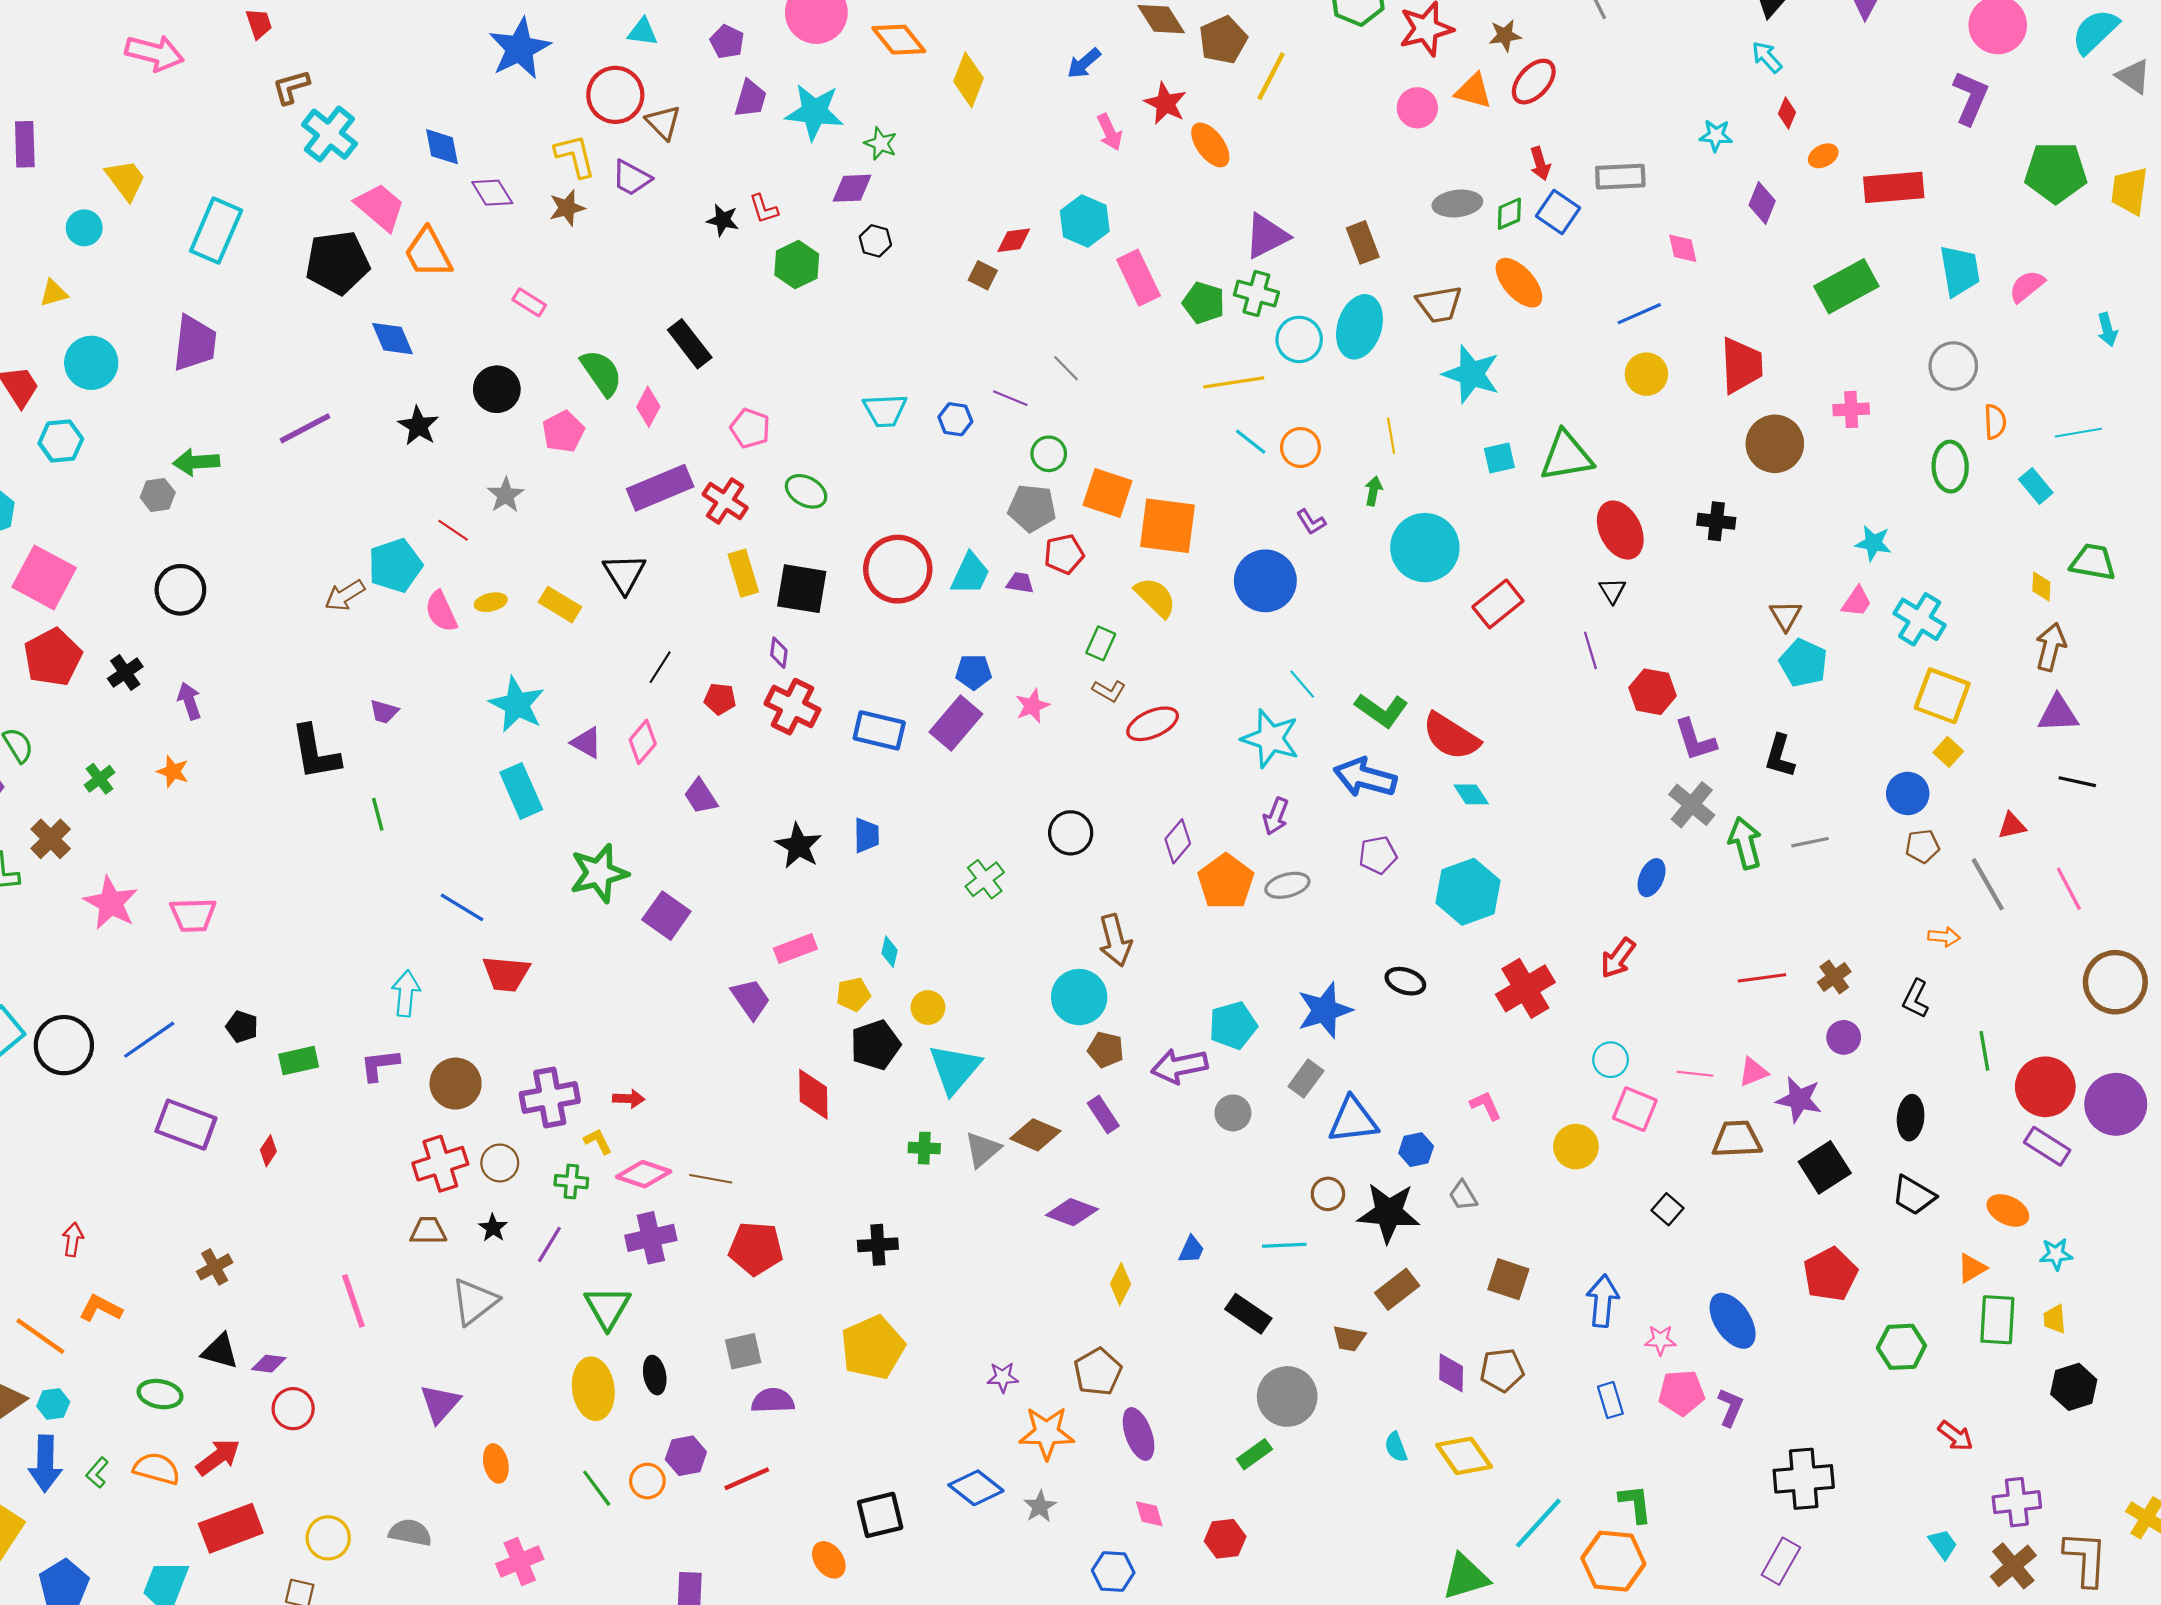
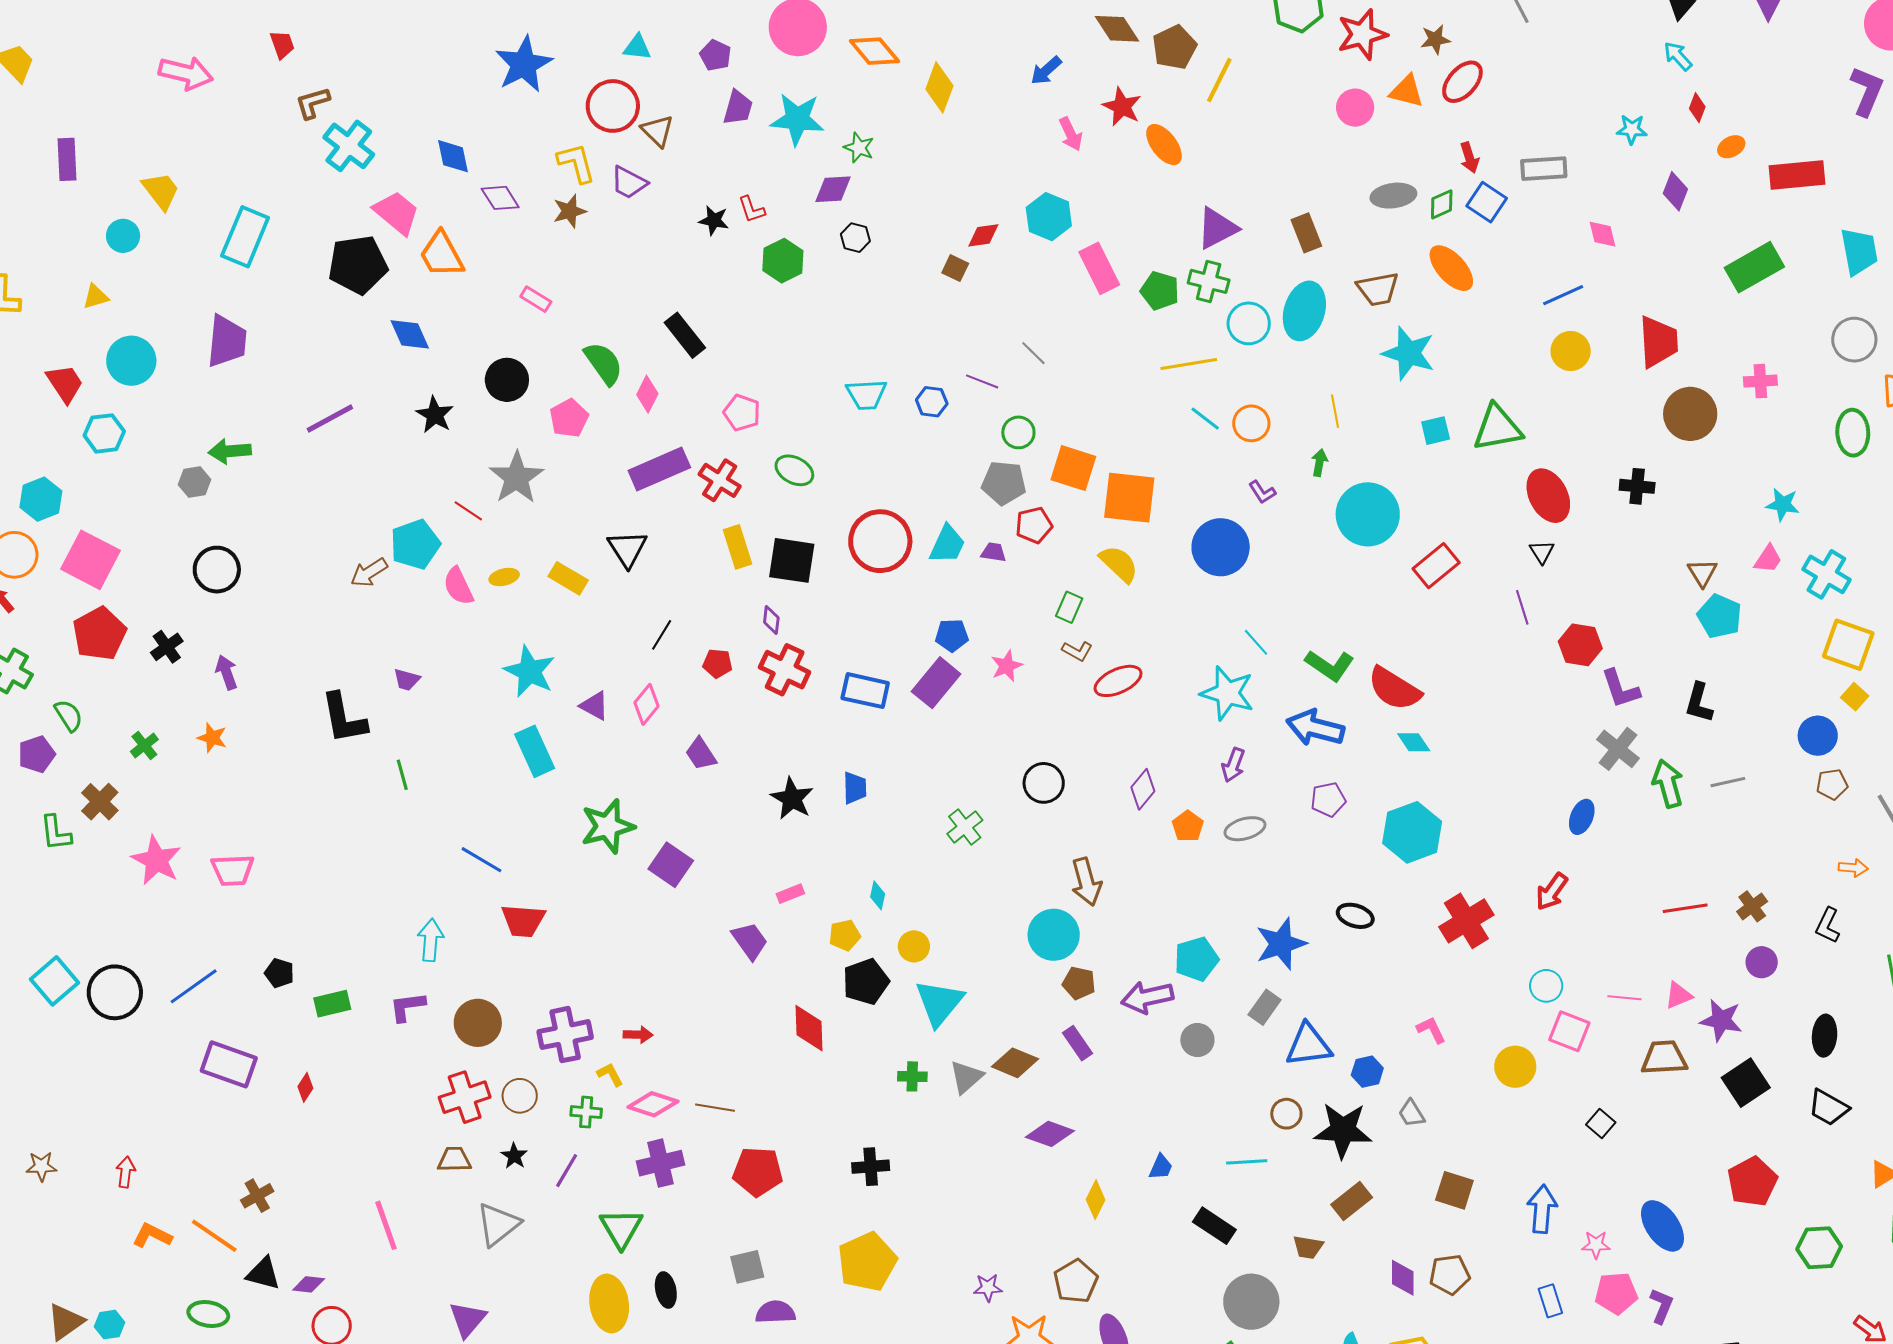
gray star: (506, 495) -> (516, 478), size x1.6
orange pentagon: (1226, 882) -> (1188, 826), size x0.6
pink rectangle: (795, 949) -> (790, 894), size x0.7
orange line: (40, 1336) -> (214, 1236), moved

